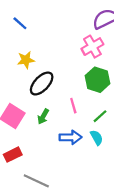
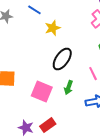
yellow star: (26, 60) -> (53, 28), moved

